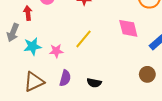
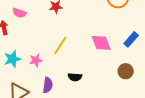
pink diamond: (128, 28) -> (101, 43), moved
black semicircle: (94, 83) -> (75, 77), moved

